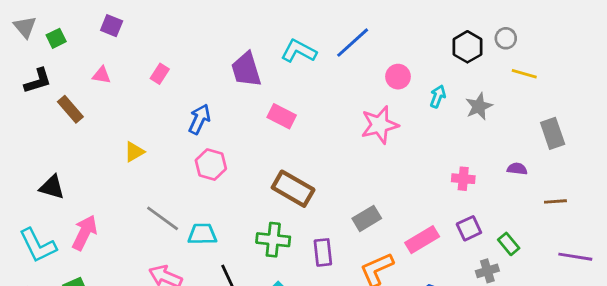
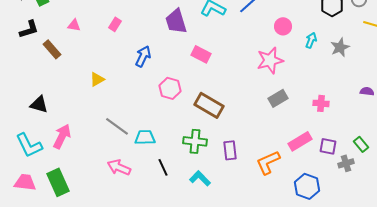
pink hexagon: (211, 165) -> (170, 88), moved
pink cross: (463, 179) -> (321, 103), moved
gray rectangle: (367, 218) -> (278, 98), moved
purple square: (469, 228) -> (328, 146), moved, turned 36

